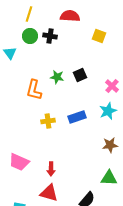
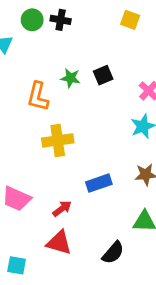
blue rectangle: (77, 117) -> (99, 183), moved
yellow cross: (48, 121) -> (58, 140), size x1.5
red arrow: (51, 169) -> (62, 209), turned -128

